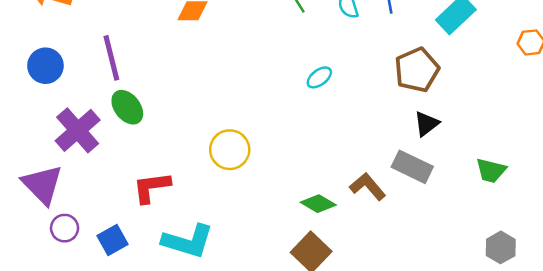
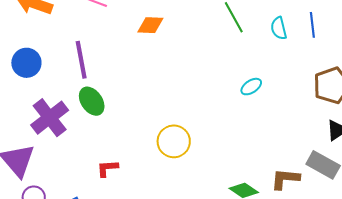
red L-shape: (151, 187) -> (107, 168), size x0.7
brown L-shape: (368, 187) -> (285, 179), turned -48

